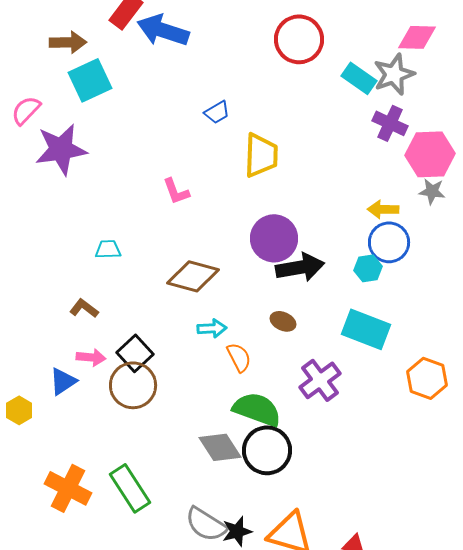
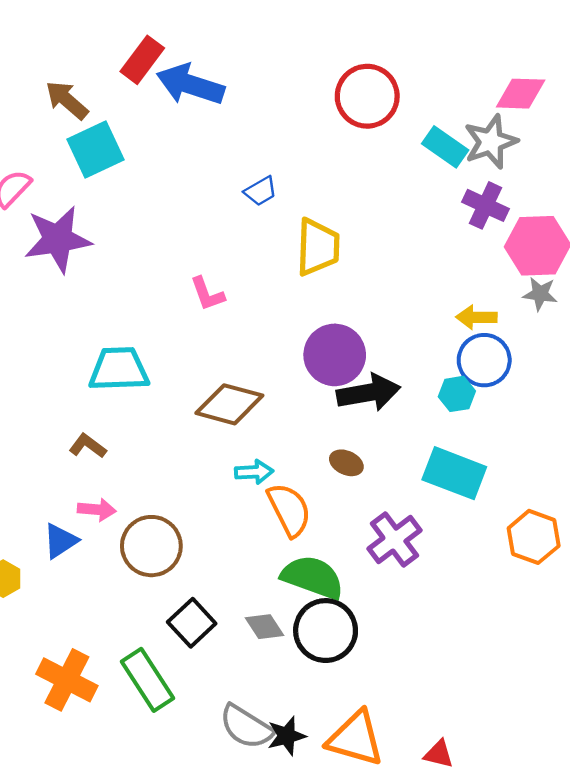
brown arrow: (68, 42) -> (67, 100), turned -138
cyan trapezoid: (108, 249) -> (119, 369), size x1.8
black square: (135, 353) -> (192, 623), moved
orange semicircle: (239, 357) -> (289, 510), size x1.4
gray diamond: (220, 447) -> (264, 627), size x0.7

